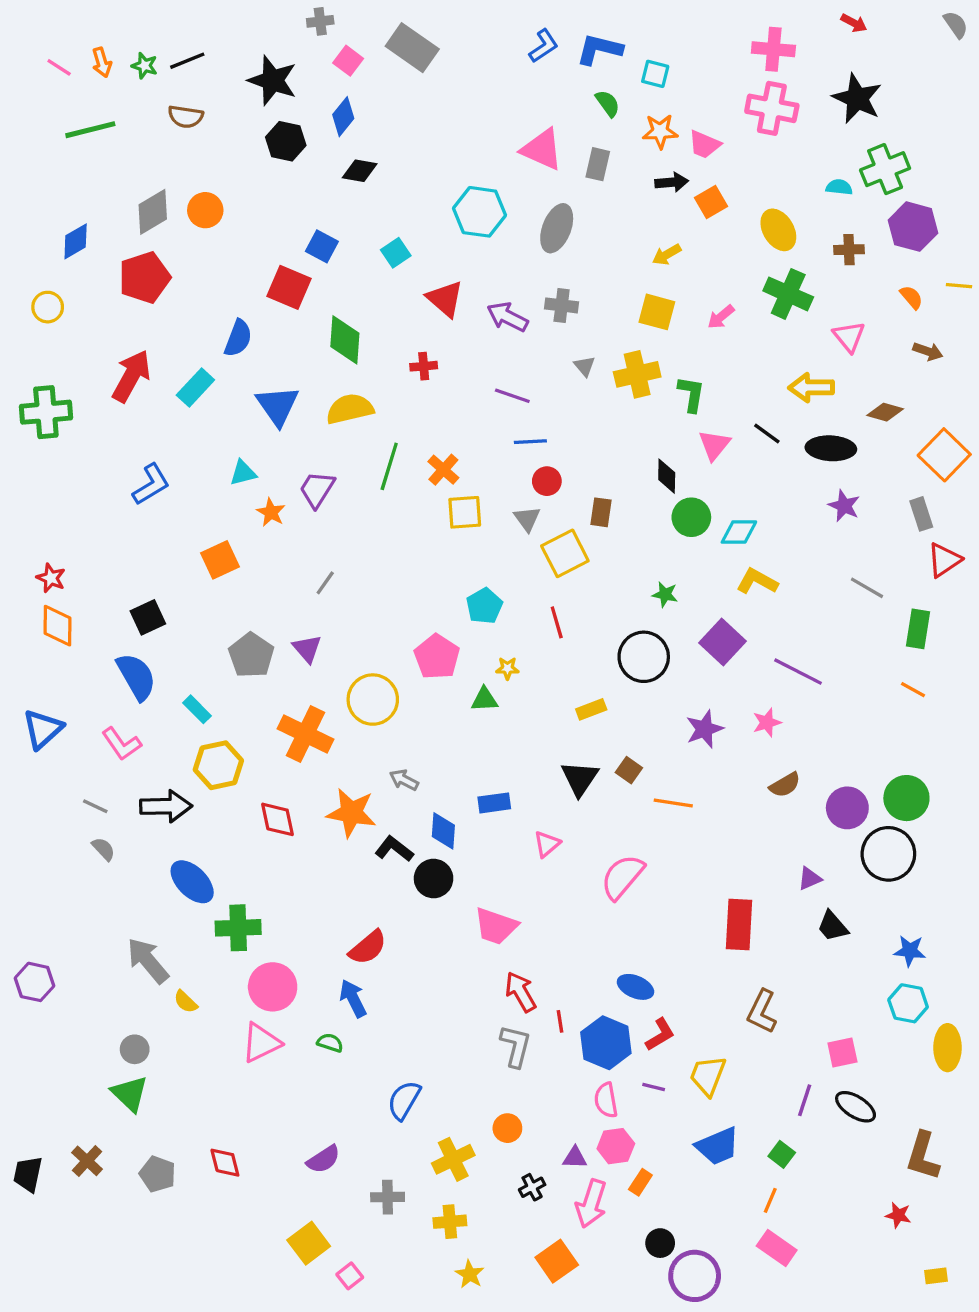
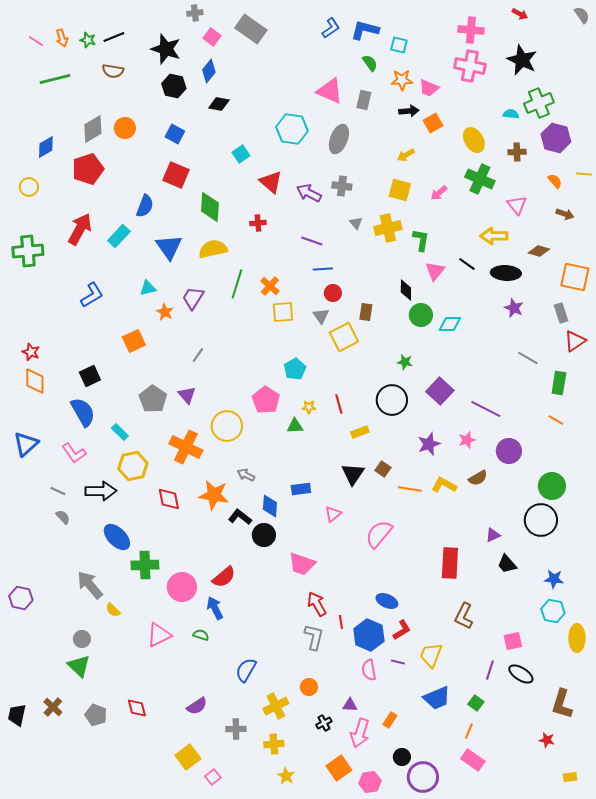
blue square: (322, 246) -> (175, 134), moved
orange square: (944, 455) -> (575, 277), turned -32
yellow L-shape: (757, 581) -> (444, 485), moved
red line: (557, 622) -> (339, 404), moved
purple circle: (847, 808) -> (509, 451), moved
pink circle: (273, 987) -> (182, 587), moved
pink hexagon: (616, 1146) -> (370, 782), moved

